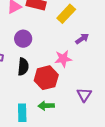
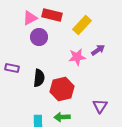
purple circle: (23, 39) -> (39, 37), moved
pink star: (63, 59) -> (77, 57), moved

